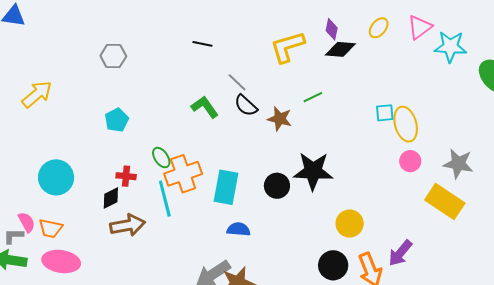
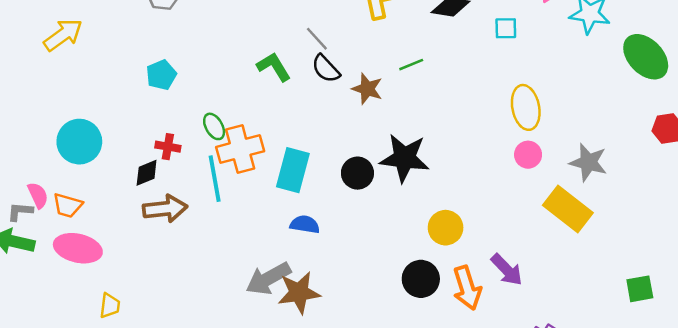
cyan square: (385, 113) -> (506, 28), moved
purple arrow: (400, 253) -> (507, 270), turned -88

